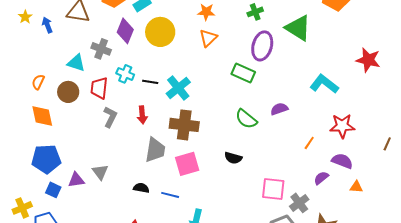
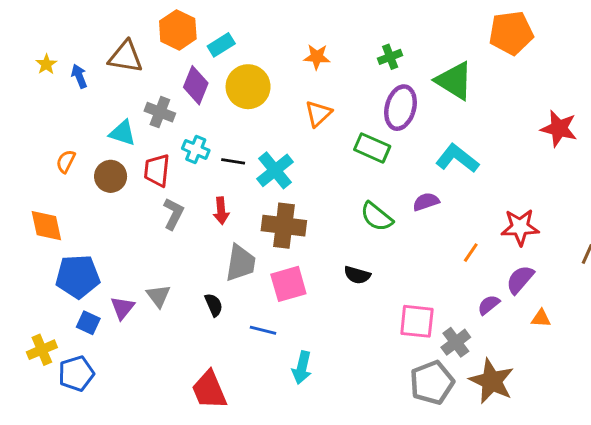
orange triangle: (208, 38) -> (318, 114), moved
cyan L-shape: (324, 84) -> (457, 158), moved
orange diamond: (42, 116) -> (46, 226), moved
purple semicircle: (342, 161) -> (520, 279), turned -70
purple triangle: (76, 180) -> (123, 308), turned -42
black semicircle: (141, 188) -> (214, 305), moved, turned 56

